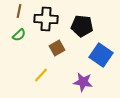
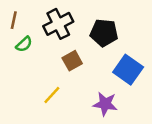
brown line: (19, 11) -> (14, 20), moved
black cross: (46, 19) -> (58, 24), turned -30

